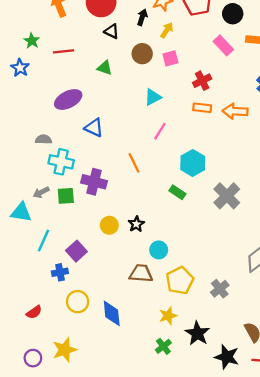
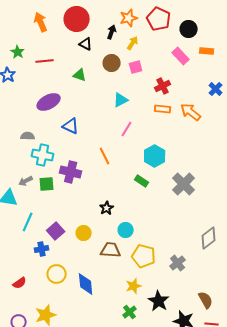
orange arrow: (235, 111) -> (191, 112), turned 35
yellow circle: (109, 225) -> (84, 233), moved
yellow pentagon: (180, 280) -> (144, 256), turned -30

